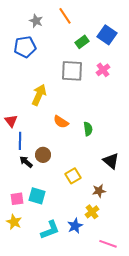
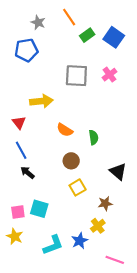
green rectangle: (82, 42) -> (87, 35), moved
yellow arrow: (39, 95) -> (41, 101), turned 60
red triangle: (11, 121) -> (19, 123), moved
blue line: (20, 141) -> (21, 150), turned -30
brown circle: (43, 155) -> (71, 161), moved

